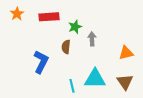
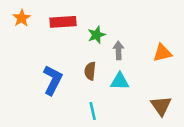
brown semicircle: (66, 47) -> (90, 71), moved
orange triangle: (126, 53) -> (162, 53), moved
cyan triangle: (95, 79) -> (120, 81), moved, size x0.7

